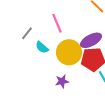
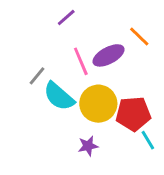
purple ellipse: (91, 40) -> (109, 55), moved
cyan semicircle: (42, 47) -> (59, 96), size x1.6

